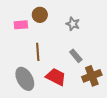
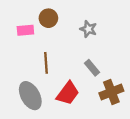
red trapezoid: (56, 77) -> (68, 93), turned 100

